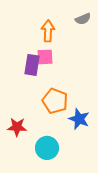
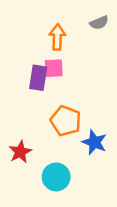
red star: (17, 127) -> (20, 152), turned -30

